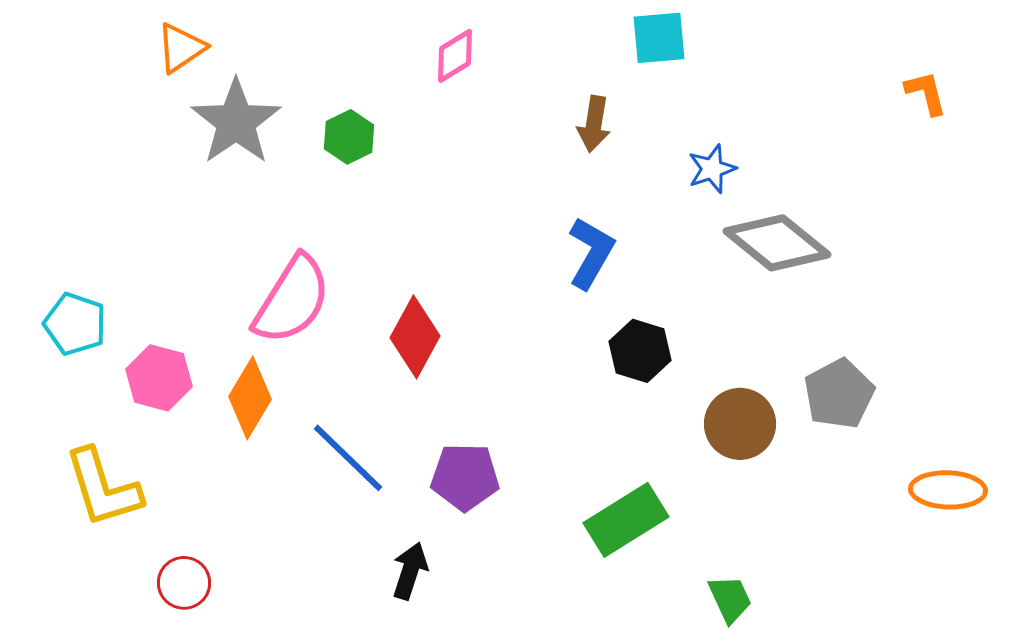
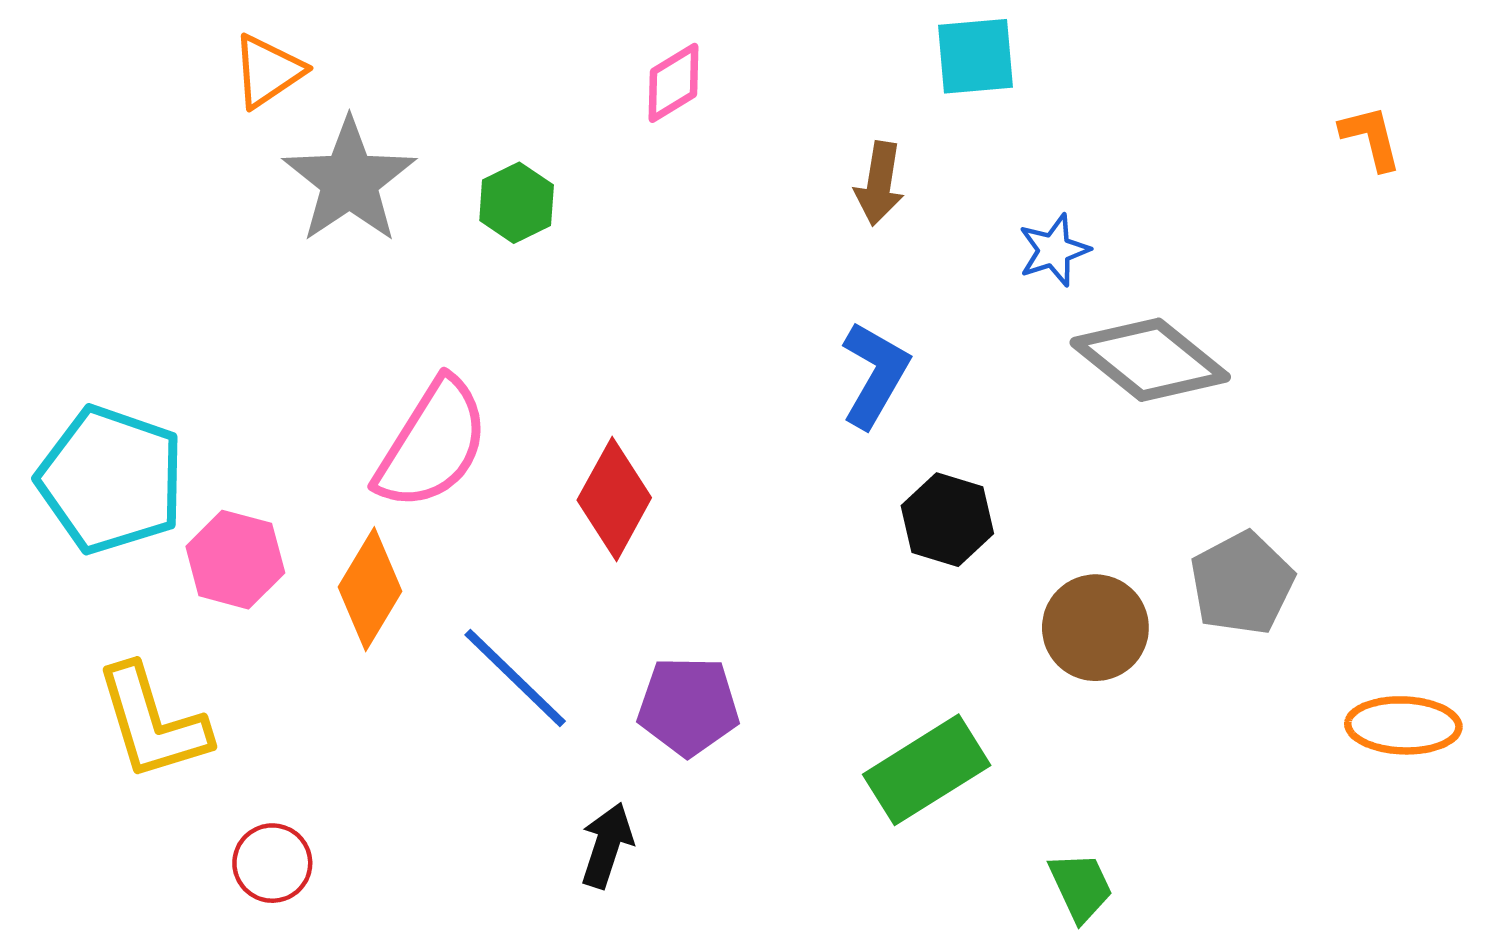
cyan pentagon: (75, 324) -> (111, 480), size x1.6

